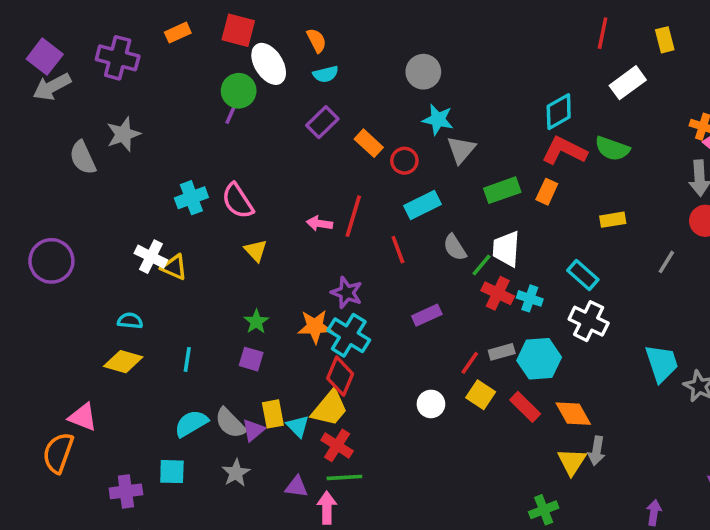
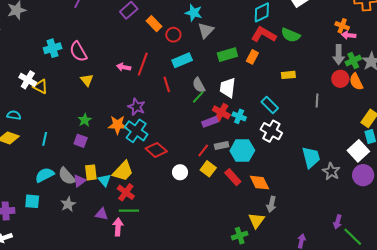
gray line: (666, 262) -> (317, 101), turned -32
green line: (482, 265) -> (198, 97), moved
purple rectangle: (427, 315) -> (210, 122), moved
red diamond: (340, 376) -> (156, 150), moved, turned -75
yellow triangle: (572, 462) -> (257, 220), moved

